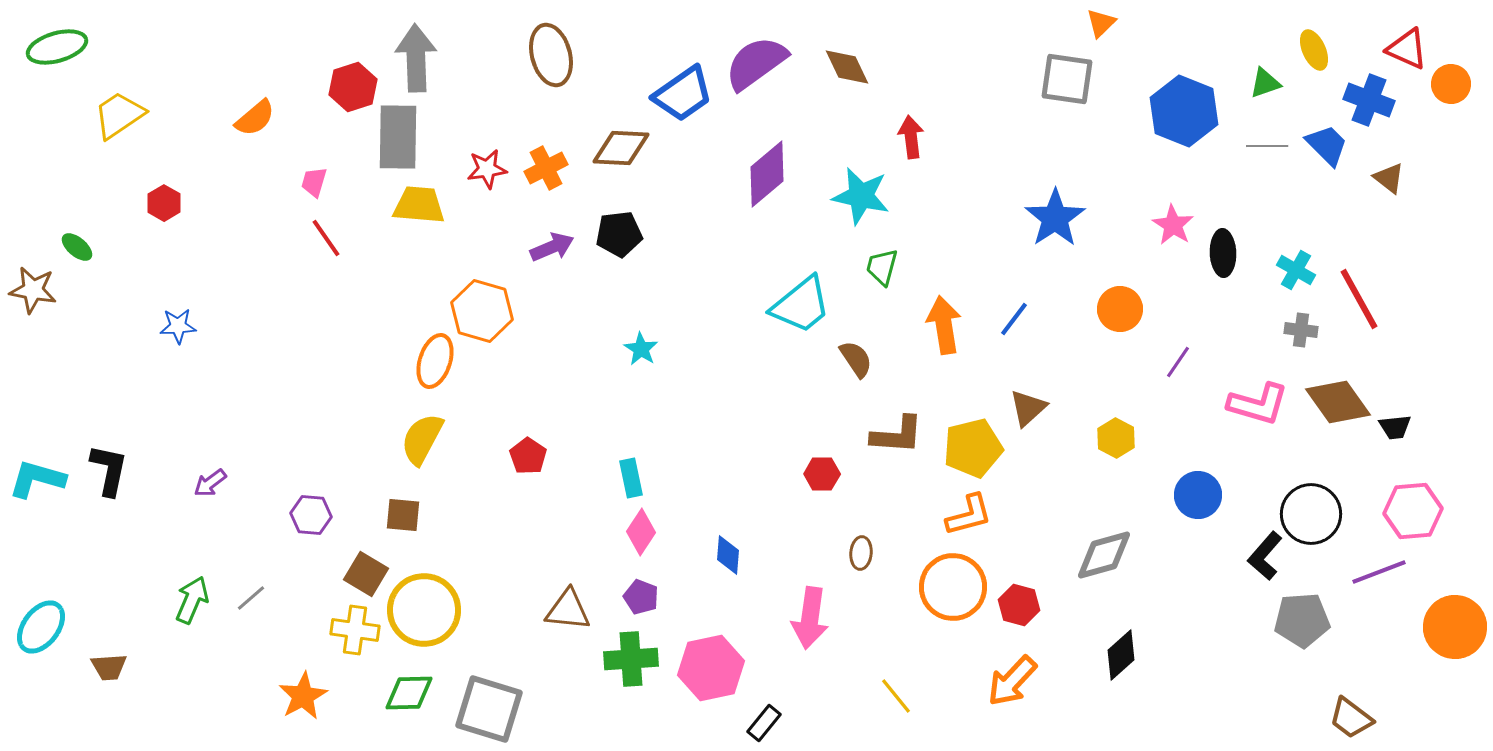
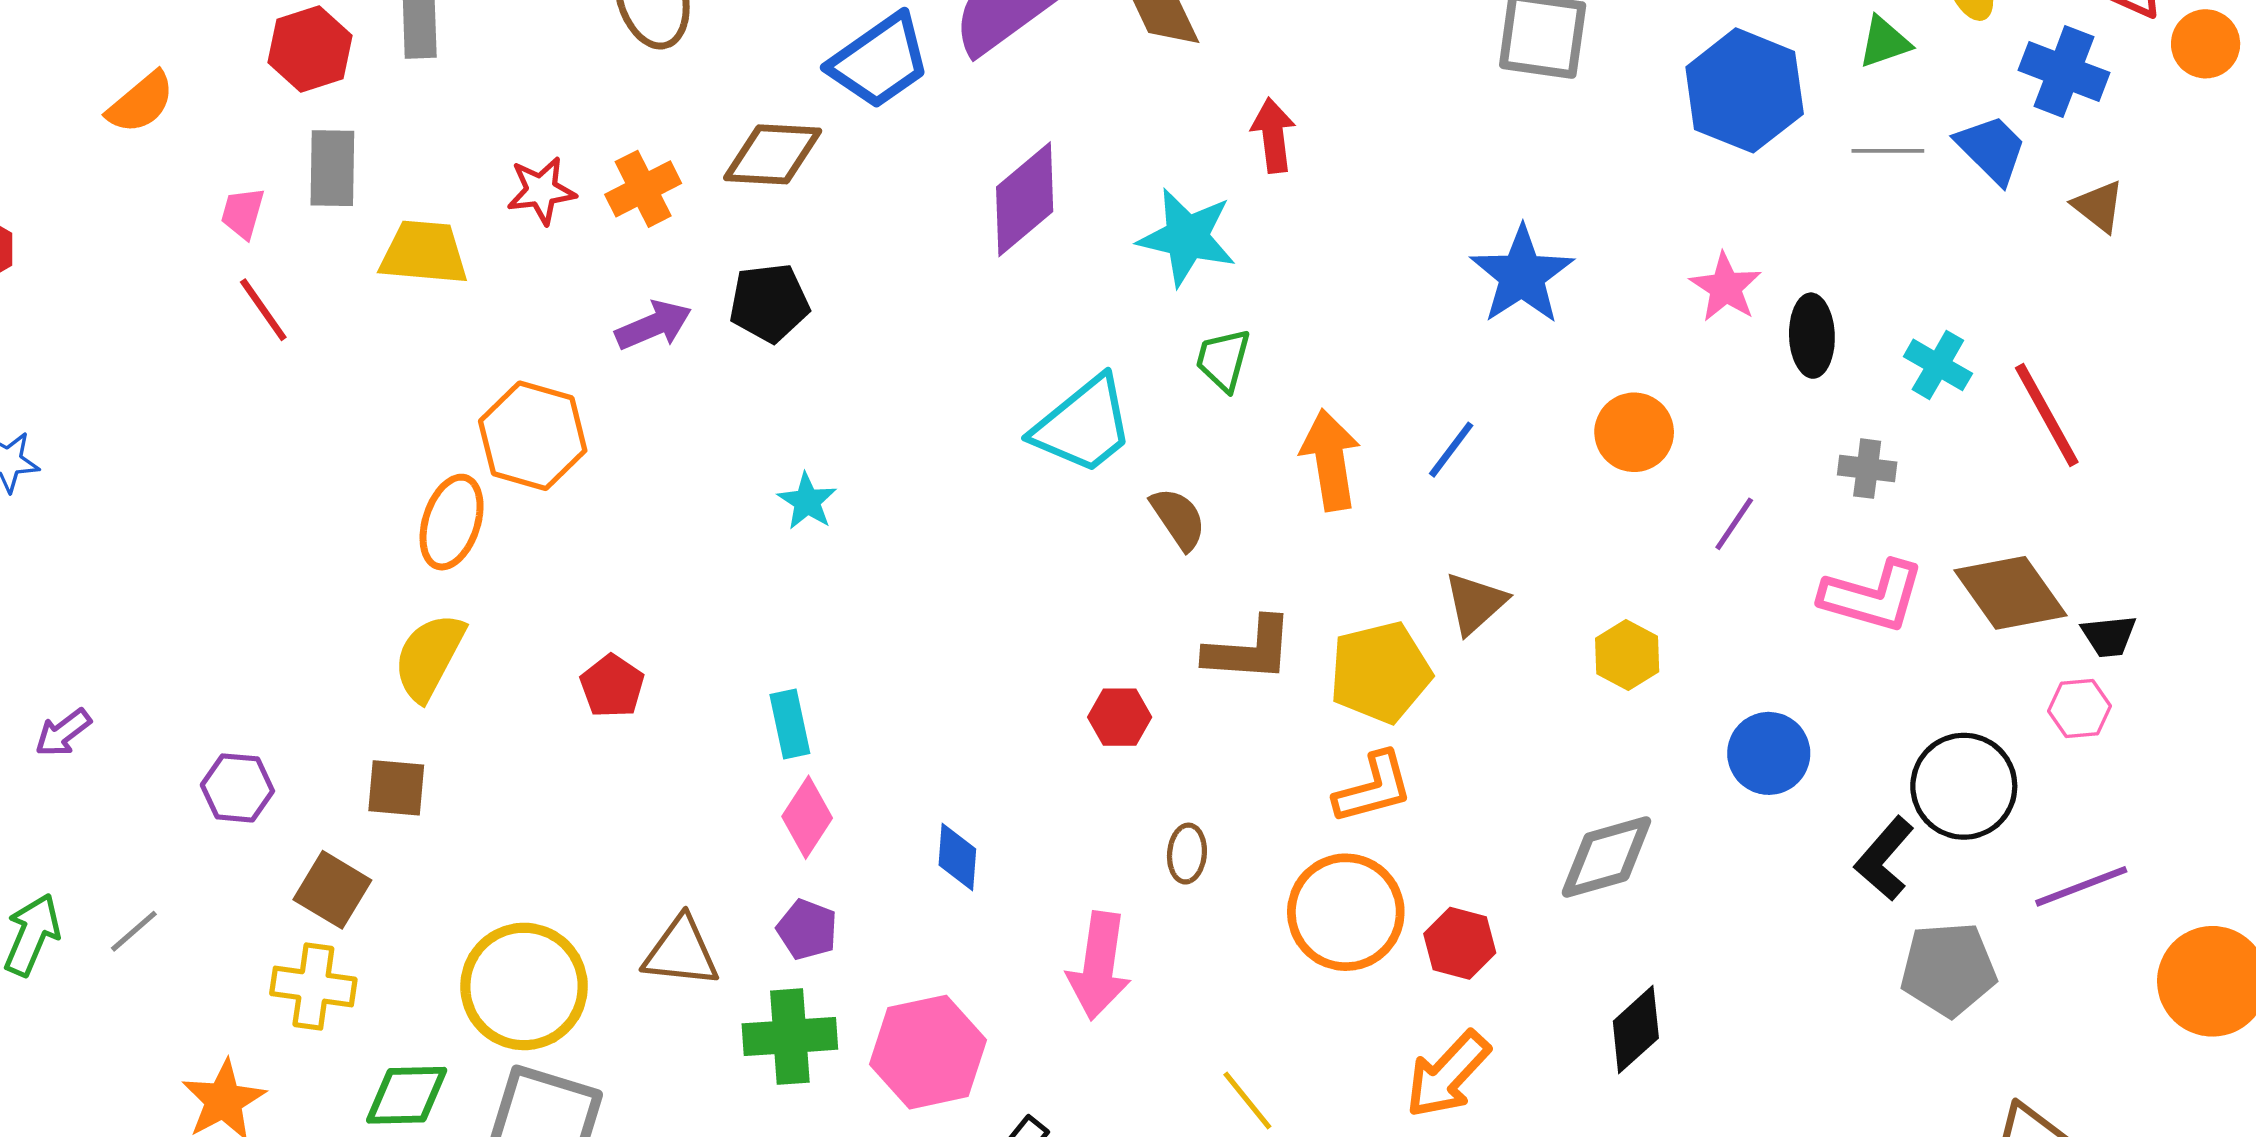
gray rectangle: (398, 137) -> (332, 168), moved, size x0.7
gray cross: (1301, 330) -> (1867, 469), moved
pink hexagon: (1413, 511) -> (2080, 709), moved, size x0.6
yellow circle: (424, 610) -> (524, 986), moved

